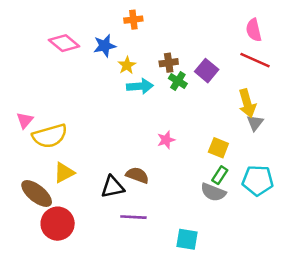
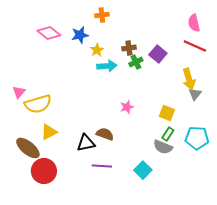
green cross: (178, 81) -> (136, 62), turned 32
cyan square: (187, 239) -> (143, 170), moved, turned 36

